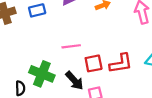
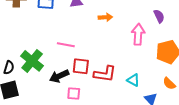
black arrow: (75, 81) -> (59, 76), turned 90

